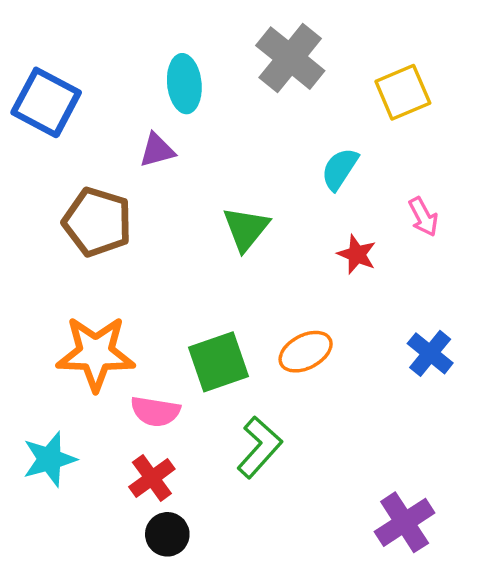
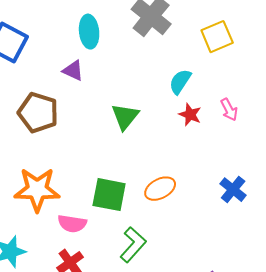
purple triangle: (157, 150) -> (73, 71), turned 40
red star: (357, 254) -> (190, 115), moved
green square: (218, 362) -> (109, 195), turned 30

